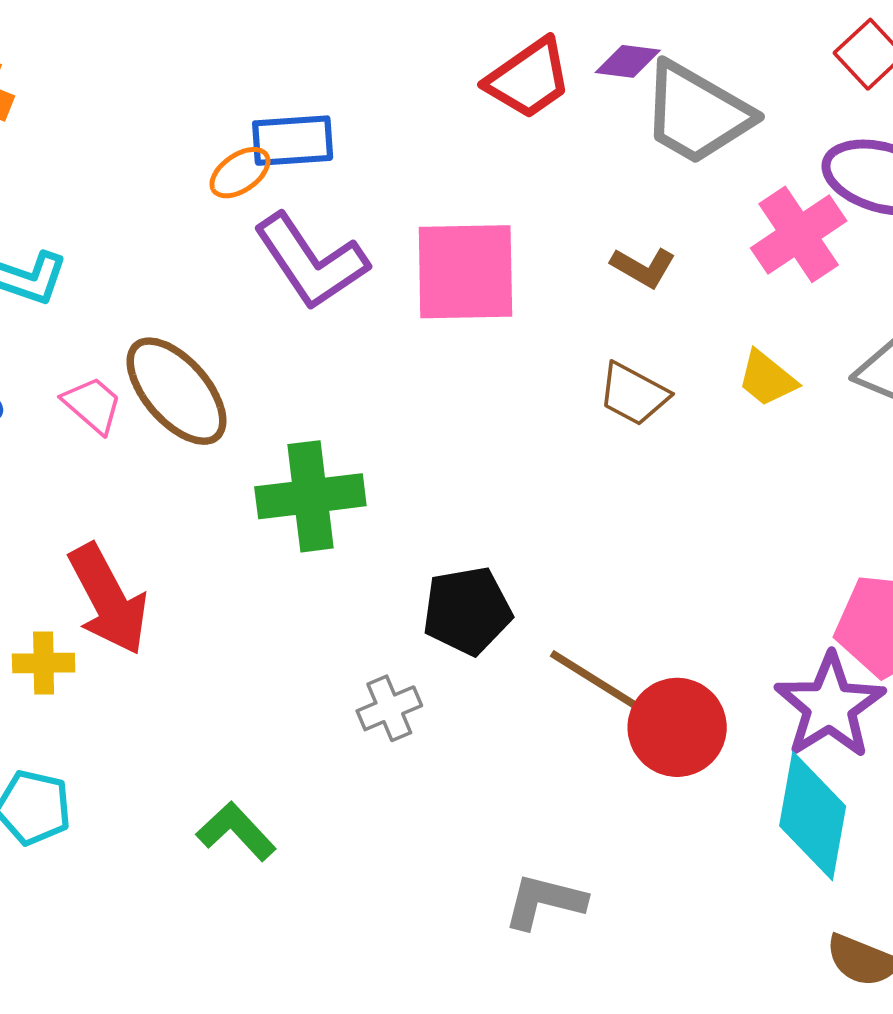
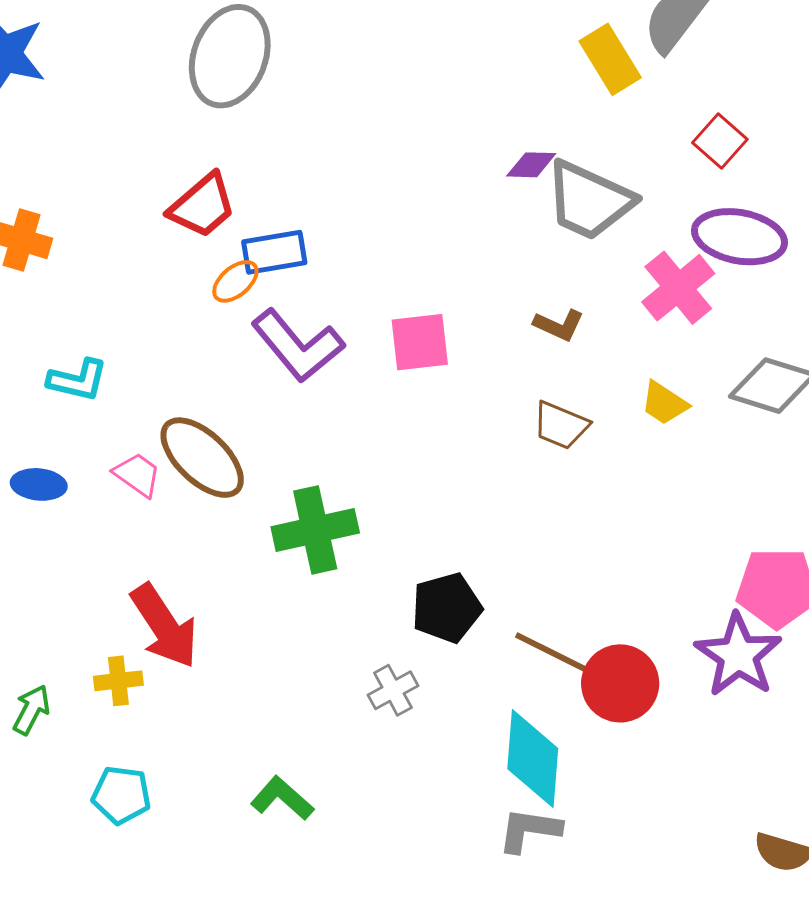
red trapezoid: (528, 79) -> (202, 206), moved
pink square: (465, 272) -> (420, 342), size x0.7
cyan diamond: (813, 816) -> (533, 759), moved

